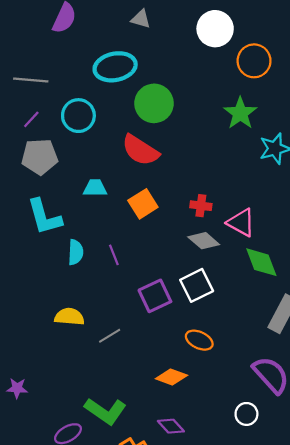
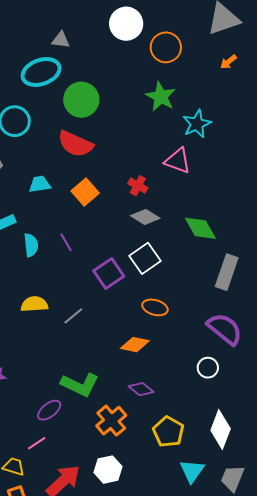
gray triangle: (141, 19) -> (61, 40), moved
red cross: (201, 206) -> (138, 186), turned 30
pink triangle: (241, 223) -> (178, 161), moved

